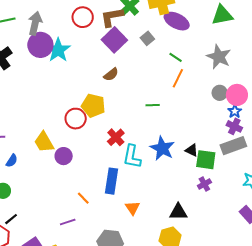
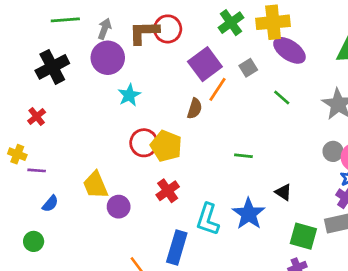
brown L-shape: (112, 17) -> (144, 32), moved
gray arrow: (35, 23) -> (105, 29), size x0.7
cyan star: (58, 50) -> (129, 95), moved, size x0.7
brown semicircle: (111, 74) -> (195, 109), turned -42
orange line: (178, 78) -> (217, 89), moved
red circle: (76, 119) -> (144, 143), moved
red cross: (116, 137) -> (168, 191), moved
black triangle: (192, 150) -> (283, 192), moved

